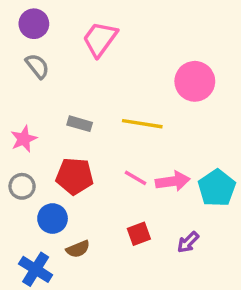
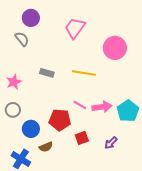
purple circle: (34, 24) -> (31, 18), moved
pink trapezoid: (100, 39) -> (75, 28), moved
red pentagon: (75, 176) -> (60, 120), moved

